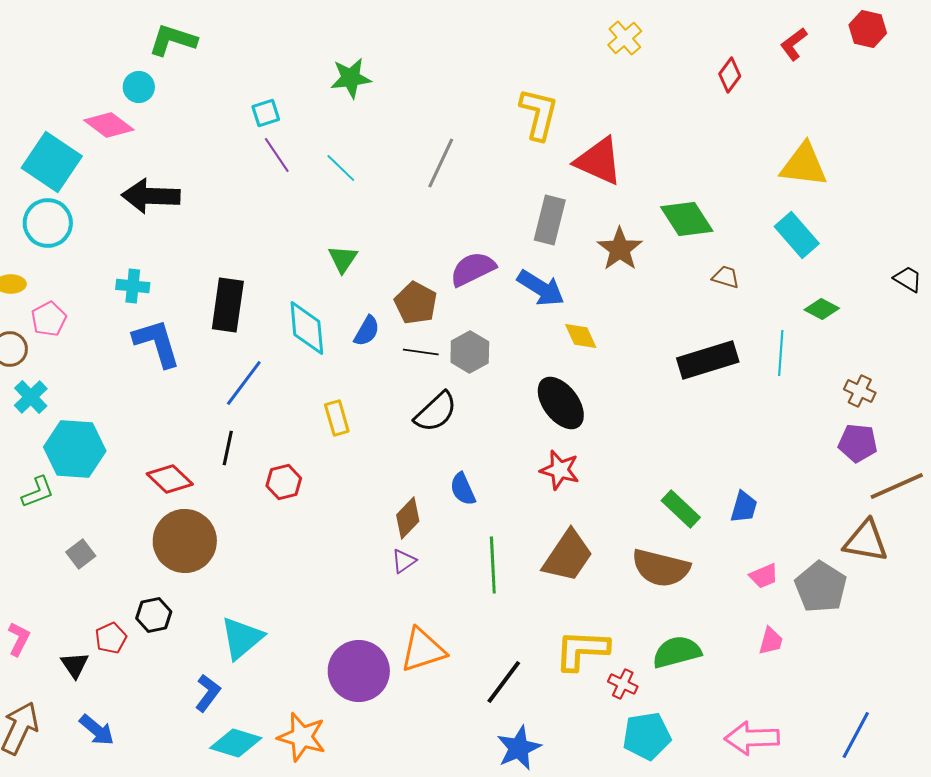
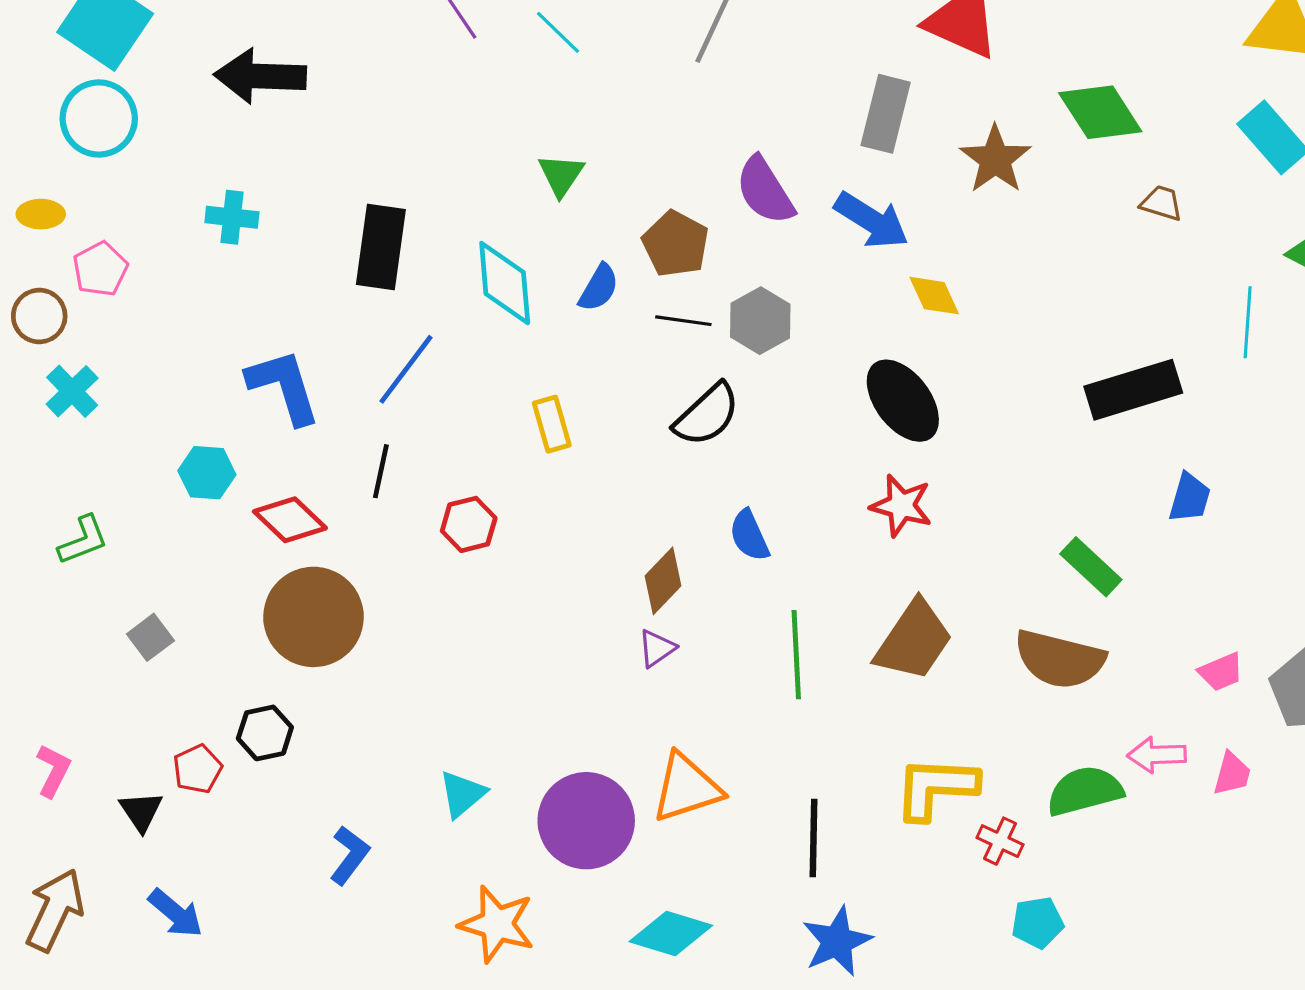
purple semicircle: (473, 269) -> (765, 191), turned -96
blue L-shape: (157, 343) -> (284, 387), moved
black rectangle: (708, 360) -> (1133, 390), moved
cyan hexagon: (75, 449) -> (207, 473), moved, size x0.6
blue trapezoid: (744, 507) -> (1190, 498), moved
cyan triangle: (242, 638) -> (462, 794), moved, size x0.7
black line: (504, 682) -> (813, 838), turned -36
cyan pentagon: (647, 736) -> (1038, 923), size x0.7
pink arrow: (752, 738) -> (1157, 755), moved, size x0.7
cyan diamond: (236, 743) -> (671, 934), moved

